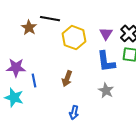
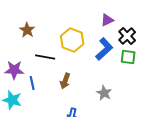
black line: (50, 19) -> (45, 57), moved
purple triangle: (106, 34) -> (107, 20), moved, turned 32
blue L-shape: (106, 62) -> (104, 49), moved, turned -125

